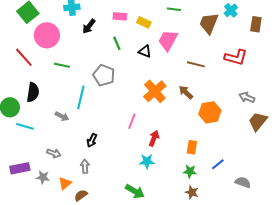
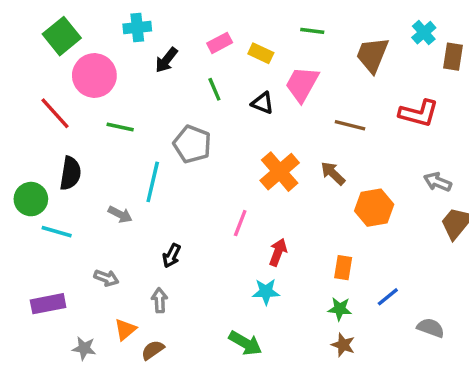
cyan cross: (231, 10) -> (424, 33), moved
pink rectangle: (120, 16) -> (220, 43), turned -32
gray star: (43, 177) -> (84, 348), moved

